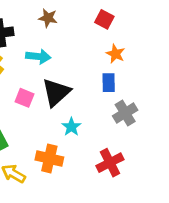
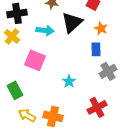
black triangle: (56, 92) -> (72, 22), moved
pink square: (25, 98) -> (35, 60), size x1.5
orange cross: (49, 158) -> (53, 116), moved

